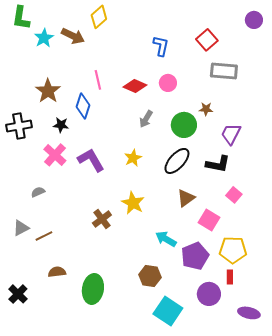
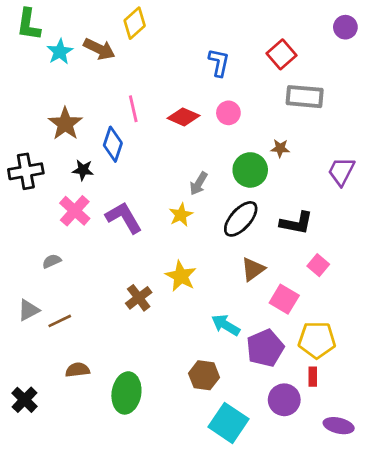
gray arrow: (146, 119) -> (199, 184), moved
purple trapezoid: (231, 134) -> (341, 171), moved

